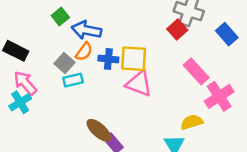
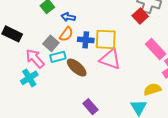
blue arrow: (86, 30) -> (68, 17), size x0.6
pink arrow: (25, 83) -> (35, 58), moved
cyan cross: (20, 102) -> (29, 78), moved
brown ellipse: (99, 130) -> (77, 68), moved

